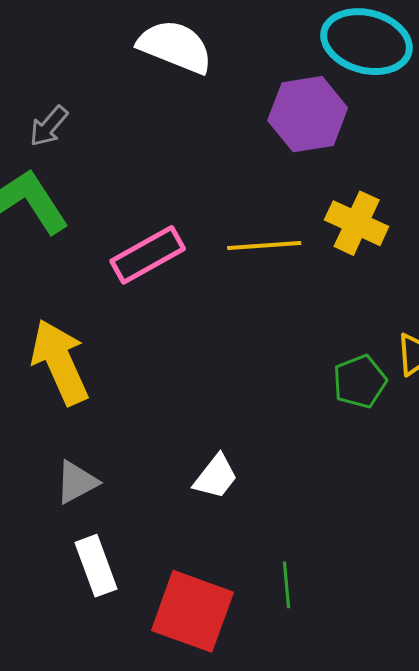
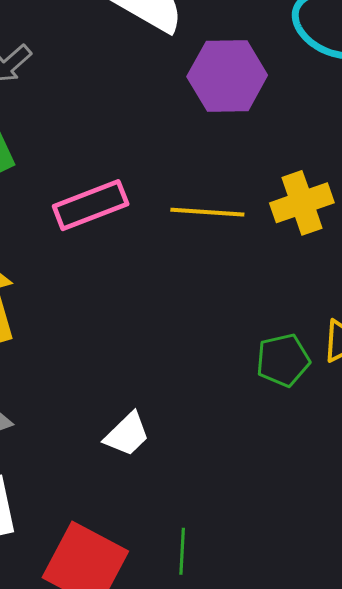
purple hexagon: (308, 114) -> (227, 76), moved
yellow cross: (357, 223) -> (302, 203), turned 38

